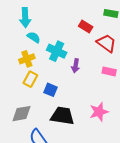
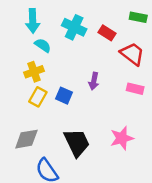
cyan cross: (57, 51) -> (74, 27), moved
blue square: (51, 90) -> (64, 96), moved
black trapezoid: (62, 116) -> (77, 143), turned 55

